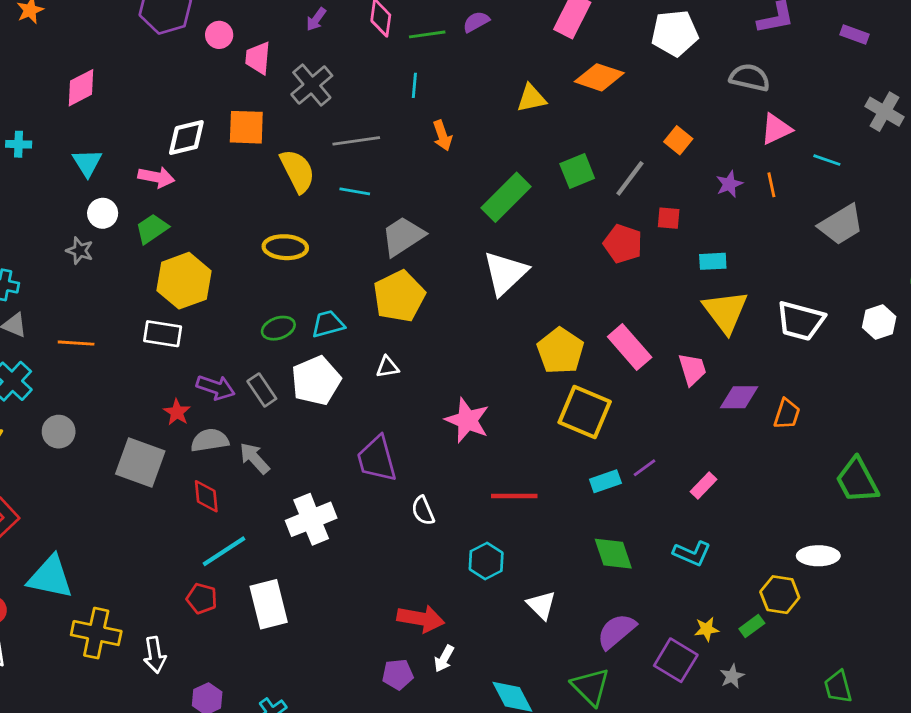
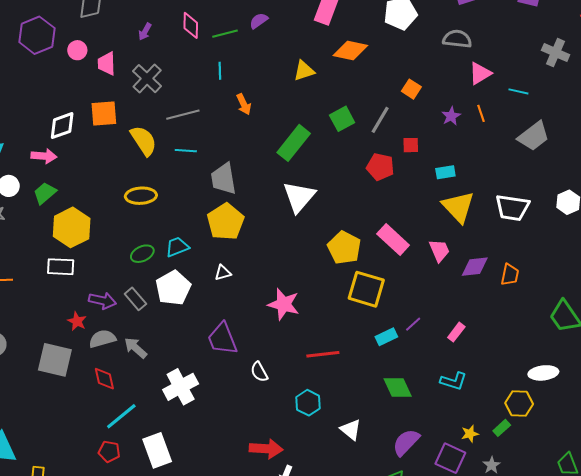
gray trapezoid: (403, 236) -> (224, 179), turned -60

